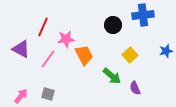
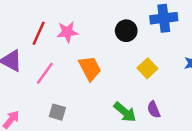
pink star: (66, 39) -> (67, 32), moved
green arrow: (112, 76) -> (125, 112), moved
gray square: (48, 94) -> (57, 112), moved

